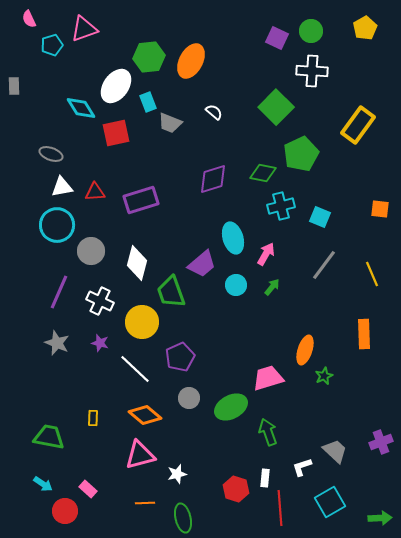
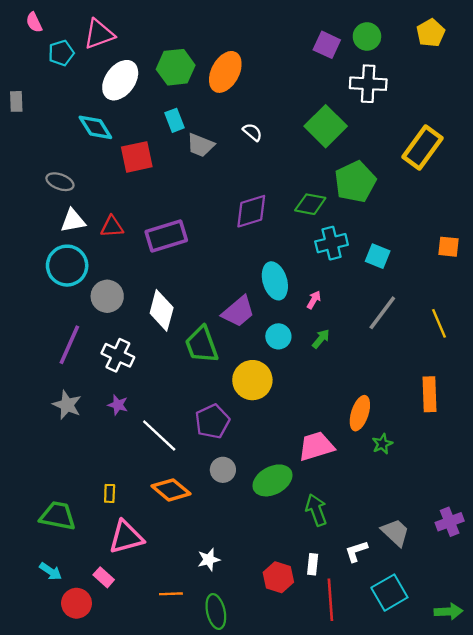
white ellipse: (116, 86) -> (120, 80), moved
pink arrow: (266, 254) -> (314, 300), size x0.7
yellow circle: (142, 322) -> (252, 380), moved
pink triangle: (140, 455) -> (126, 537), moved

